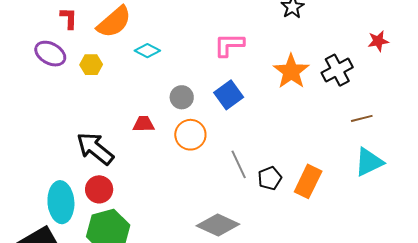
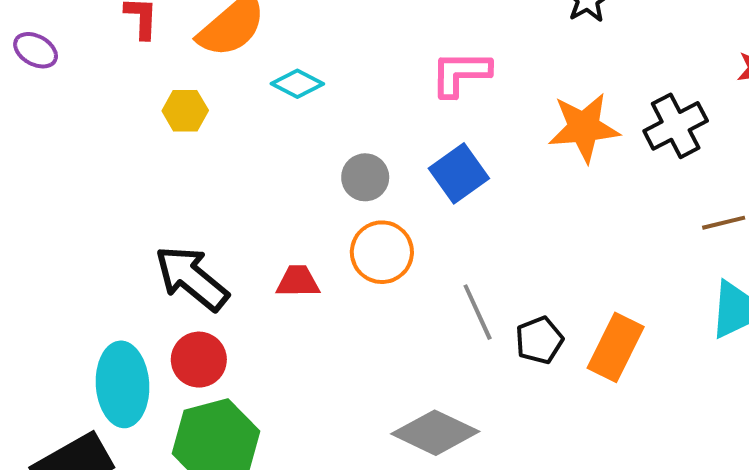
purple ellipse: (50, 54) -> (36, 50), moved, size x0.7
orange star: (291, 71) -> (584, 128), turned 30
red trapezoid: (144, 124) -> (298, 281), moved

